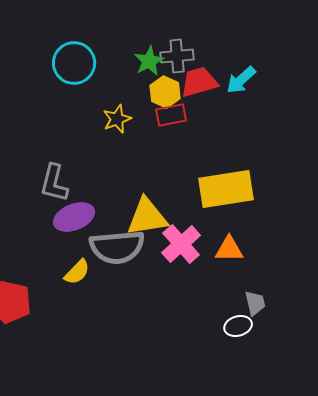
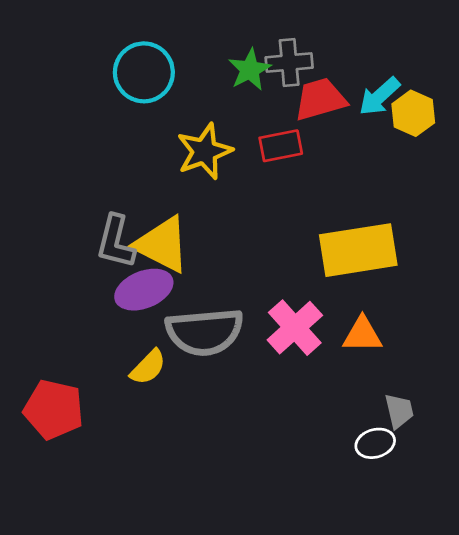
yellow hexagon: (165, 92) -> (413, 113), moved
yellow star: (117, 119) -> (205, 151), size x1.4
yellow triangle: (147, 217) -> (162, 244), moved, turned 36

